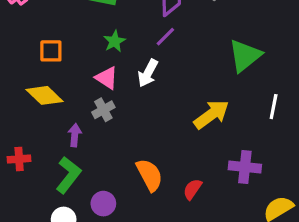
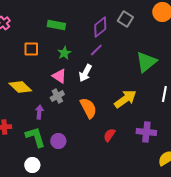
orange square: (51, 51) -> (31, 49), moved
green L-shape: (68, 175) -> (35, 137), turned -55
orange semicircle: (149, 175) -> (88, 108), moved
red semicircle: (192, 189) -> (109, 135), moved
purple circle: (103, 204) -> (58, 141), moved

